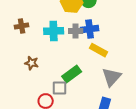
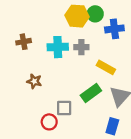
blue cross: (90, 29) -> (114, 29), moved
green rectangle: (72, 74) -> (91, 93), moved

